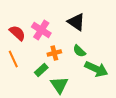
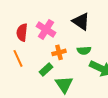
red semicircle: (17, 33) -> (22, 32), turned -126
green semicircle: (79, 51) -> (84, 50), turned -48

